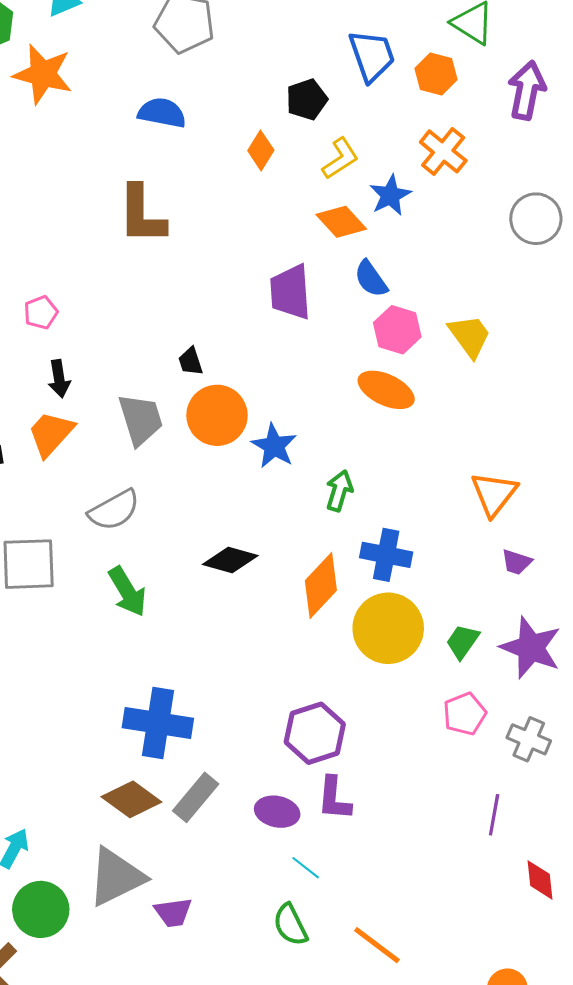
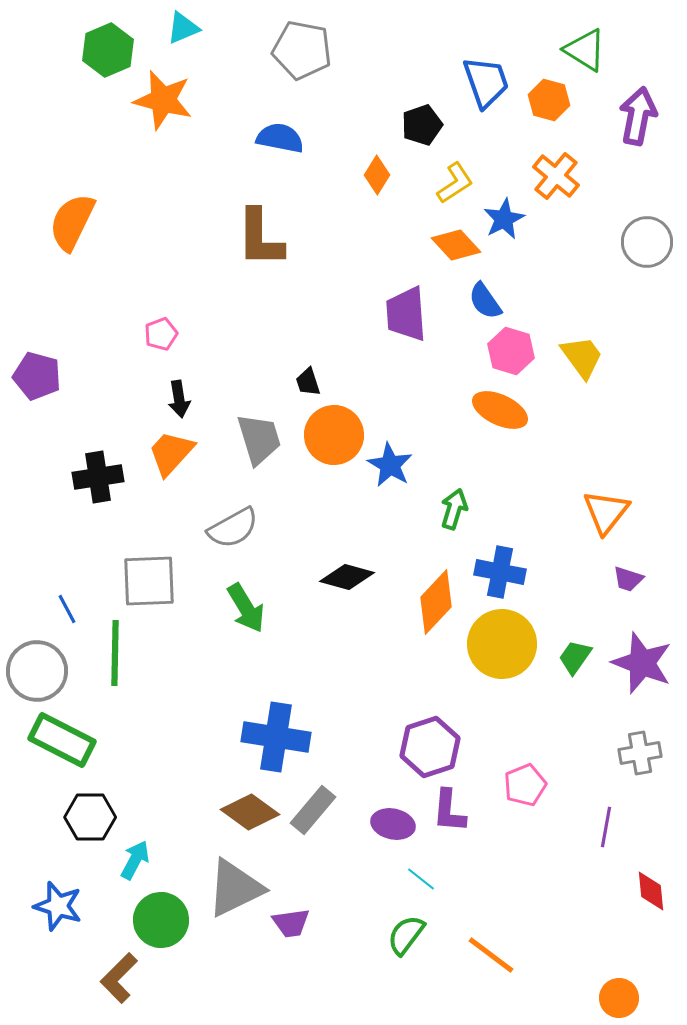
pink pentagon: (465, 714) -> (525, 785), moved
gray cross: (529, 739) -> (640, 753), turned -33
green semicircle: (290, 925) -> (406, 935), turned 63

